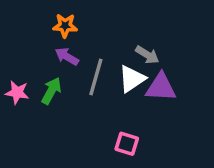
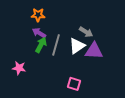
green arrow: (51, 91) -> (41, 45), moved
pink star: (17, 92) -> (19, 68), moved

